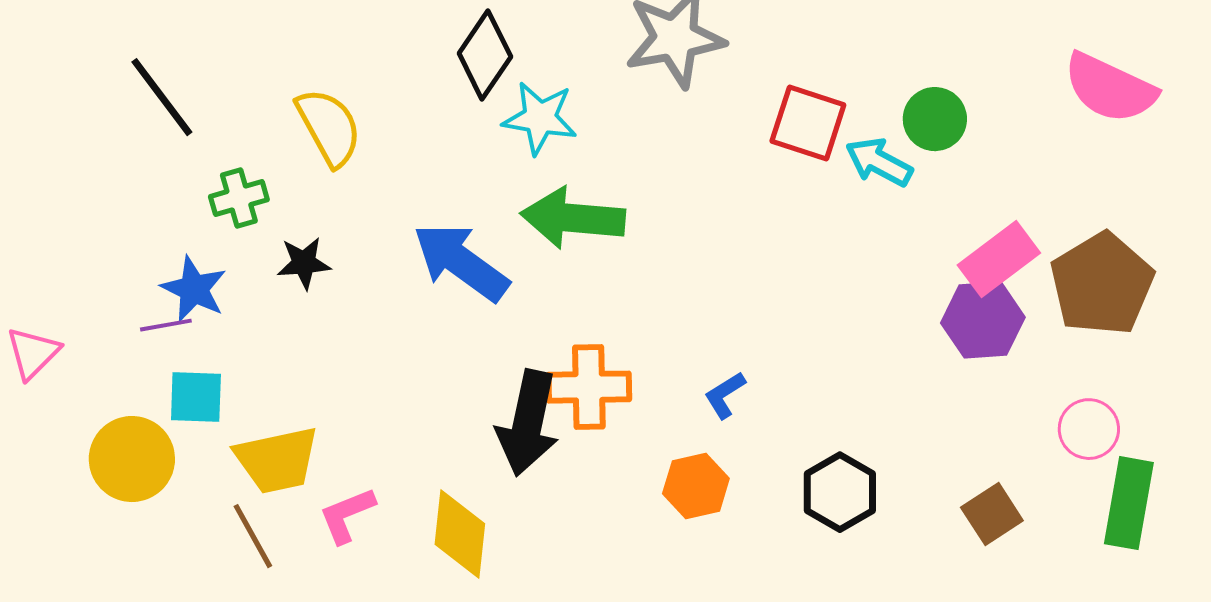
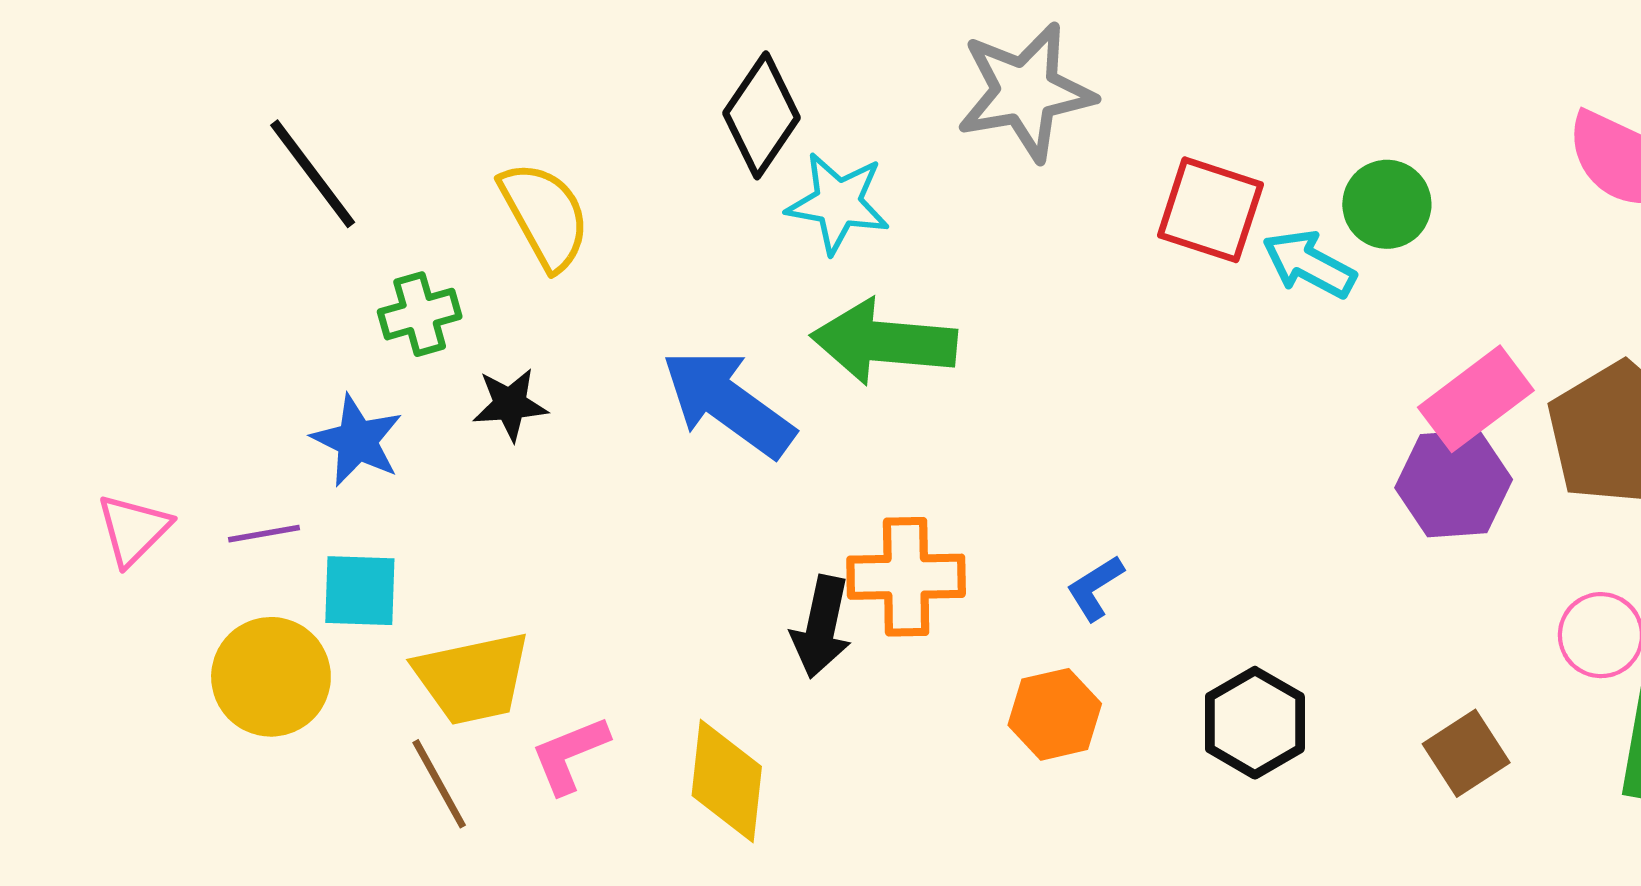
purple line: (166, 325) -> (264, 534), moved
black arrow: (528, 423) -> (821, 627), size x0.7

